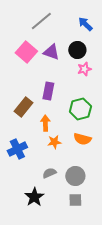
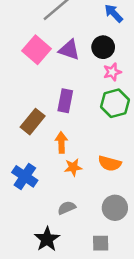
green hexagon: (80, 109) -> (115, 103), moved
blue cross: (17, 149) -> (25, 176), turned -30
gray circle: (75, 176) -> (115, 208), moved

